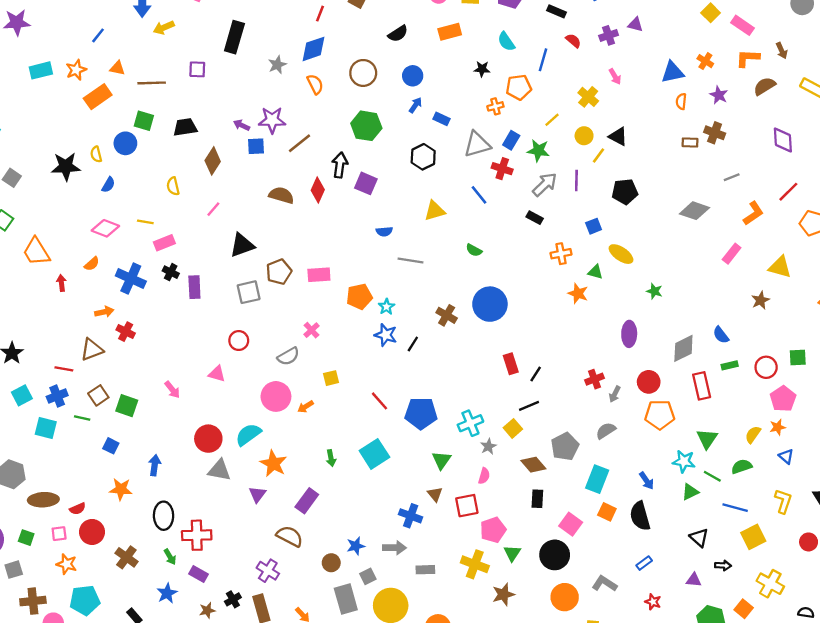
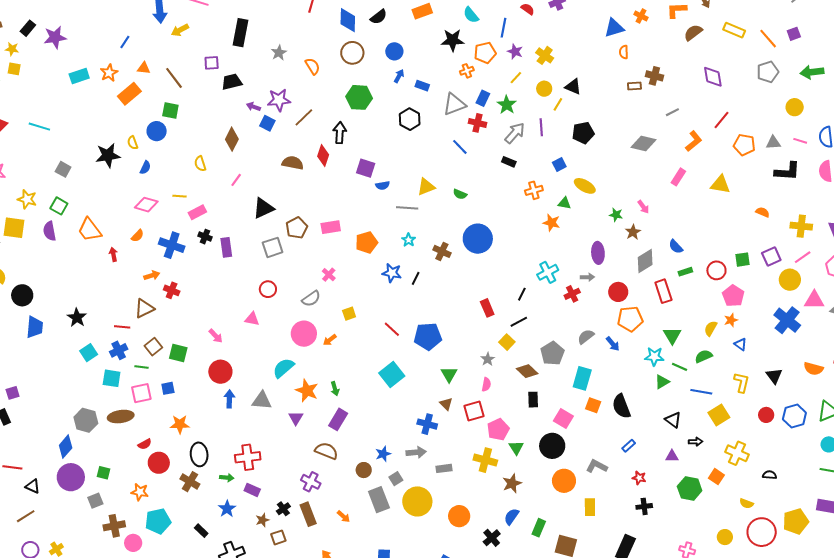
blue diamond: (313, 49) -> (348, 20), moved, turned -65
black star: (482, 69) -> (453, 40), size x1.6
pink arrow: (615, 76) -> (643, 207), moved
brown line: (152, 83) -> (174, 78), turned 60
purple star: (719, 95) -> (515, 52), moved
black trapezoid: (185, 127) -> (232, 82), moved
blue square: (256, 146) -> (267, 123), turned 35
green star: (538, 150) -> (507, 105), turned 30
purple square: (366, 183) -> (366, 168), moved
yellow triangle: (435, 211) -> (426, 187), moved
brown star: (760, 300) -> (633, 232), moved
cyan star: (386, 307) -> (409, 240), moved
red rectangle: (511, 364) -> (487, 308), moved
gray arrow: (615, 394) -> (587, 277), moved, turned -112
cyan cross: (470, 423) -> (548, 272), moved
red circle: (208, 439) -> (220, 372), moved
blue square: (111, 446) -> (168, 388), turned -32
green arrow: (331, 458) -> (335, 389), moved
blue arrow: (155, 465) -> (229, 399), moved
blue arrow: (647, 481) -> (613, 344), moved
brown ellipse: (43, 500) -> (121, 417), moved
black ellipse: (164, 516) -> (199, 454), moved
pink square: (59, 534) -> (141, 393), moved, size x1.5
green arrow: (170, 557) -> (227, 478), turned -48

